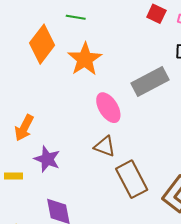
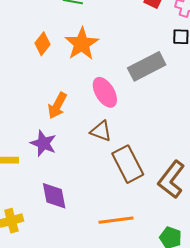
orange diamond: (42, 44) -> (42, 44), moved, size x0.6
orange arrow: (24, 128) -> (57, 106), moved

